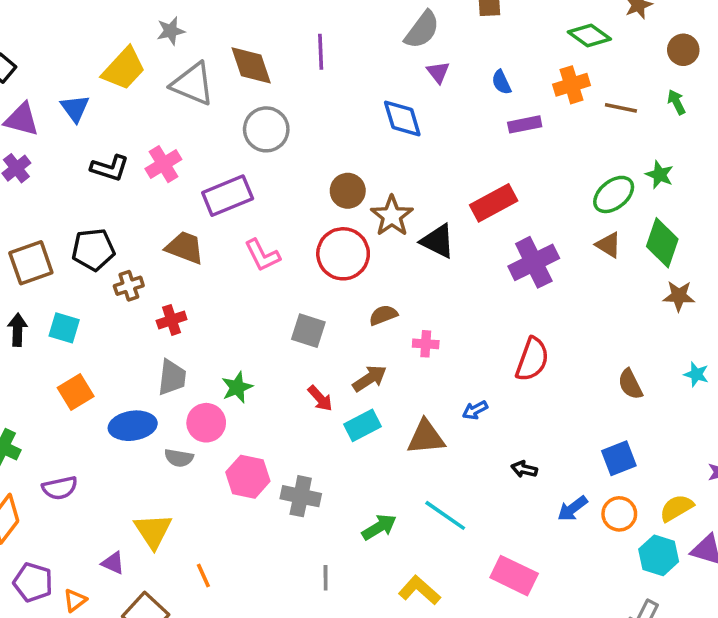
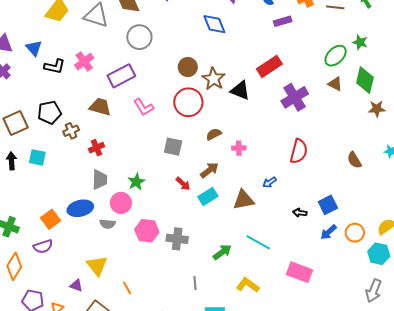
blue triangle: (75, 108) -> (34, 48), moved
orange square: (76, 392) -> (50, 219), moved
blue square: (619, 458) -> (328, 205), moved

